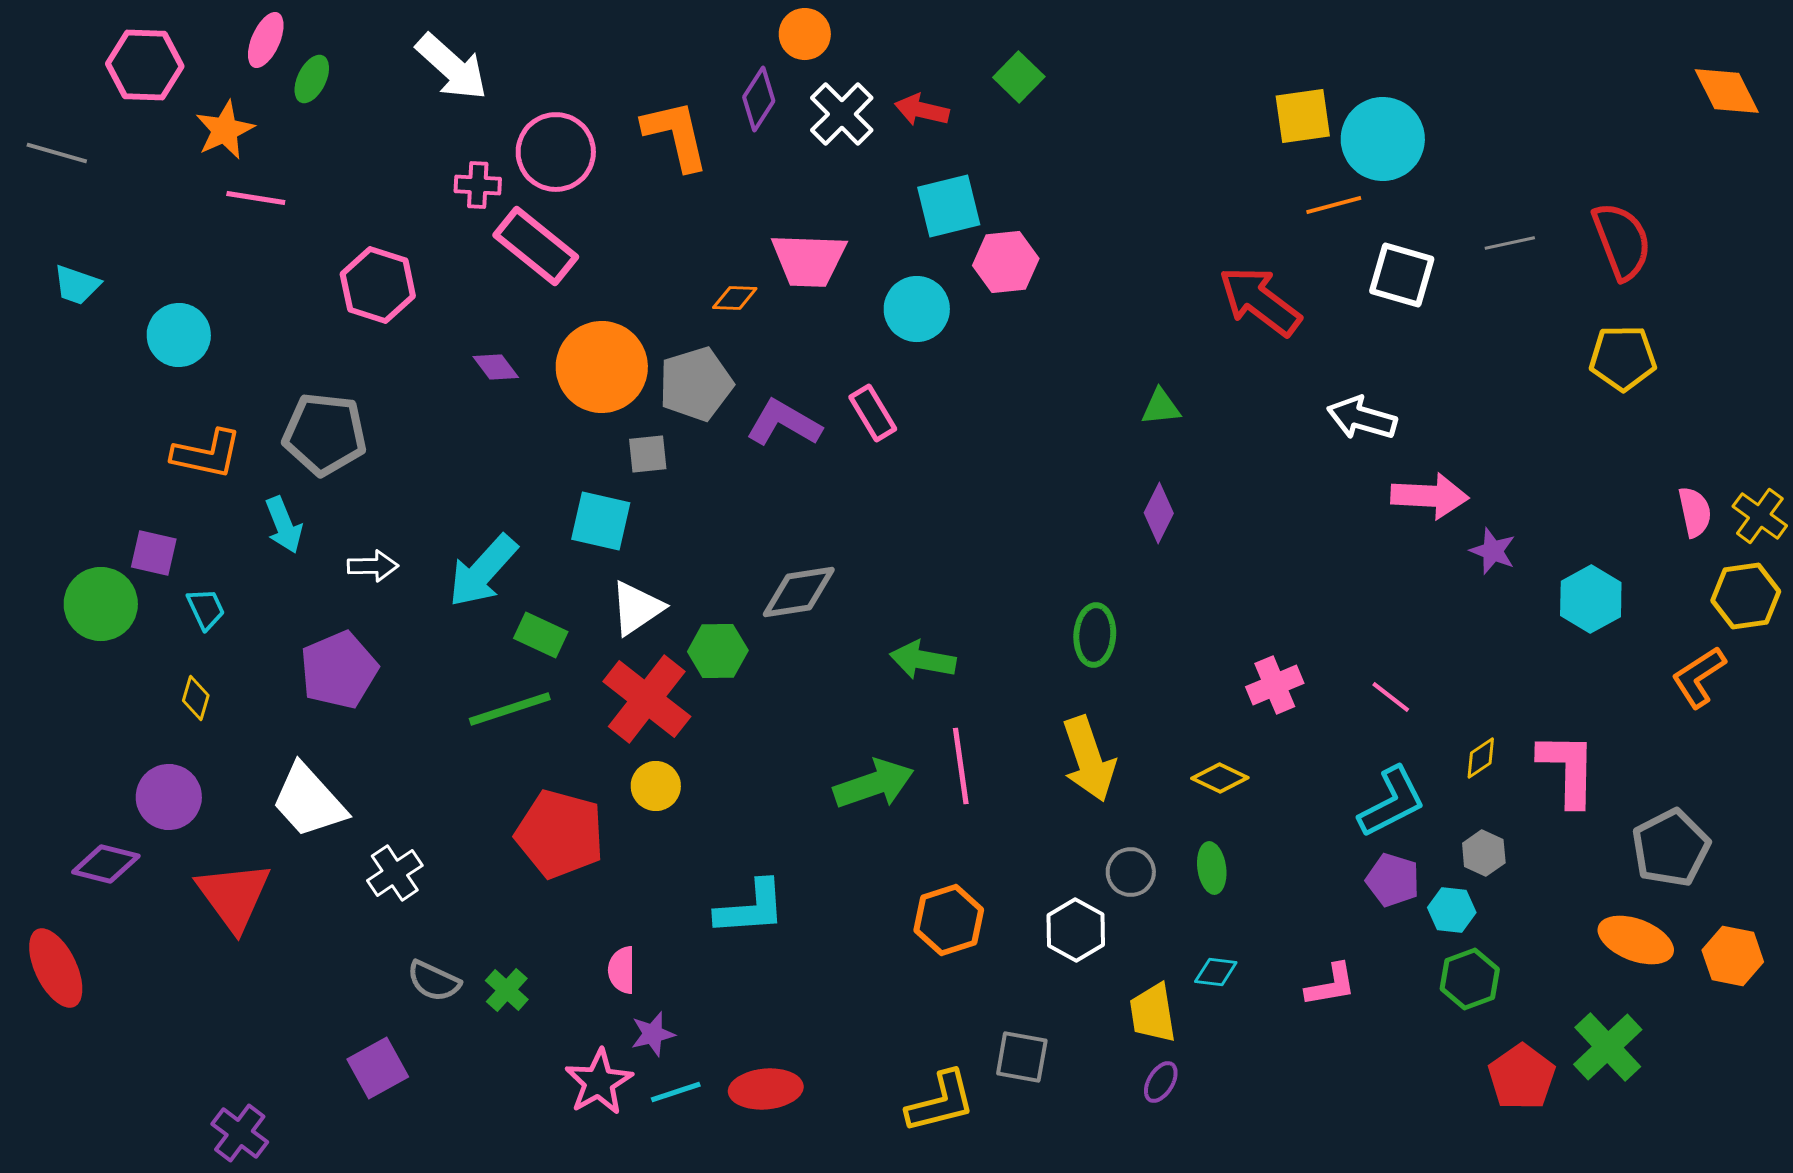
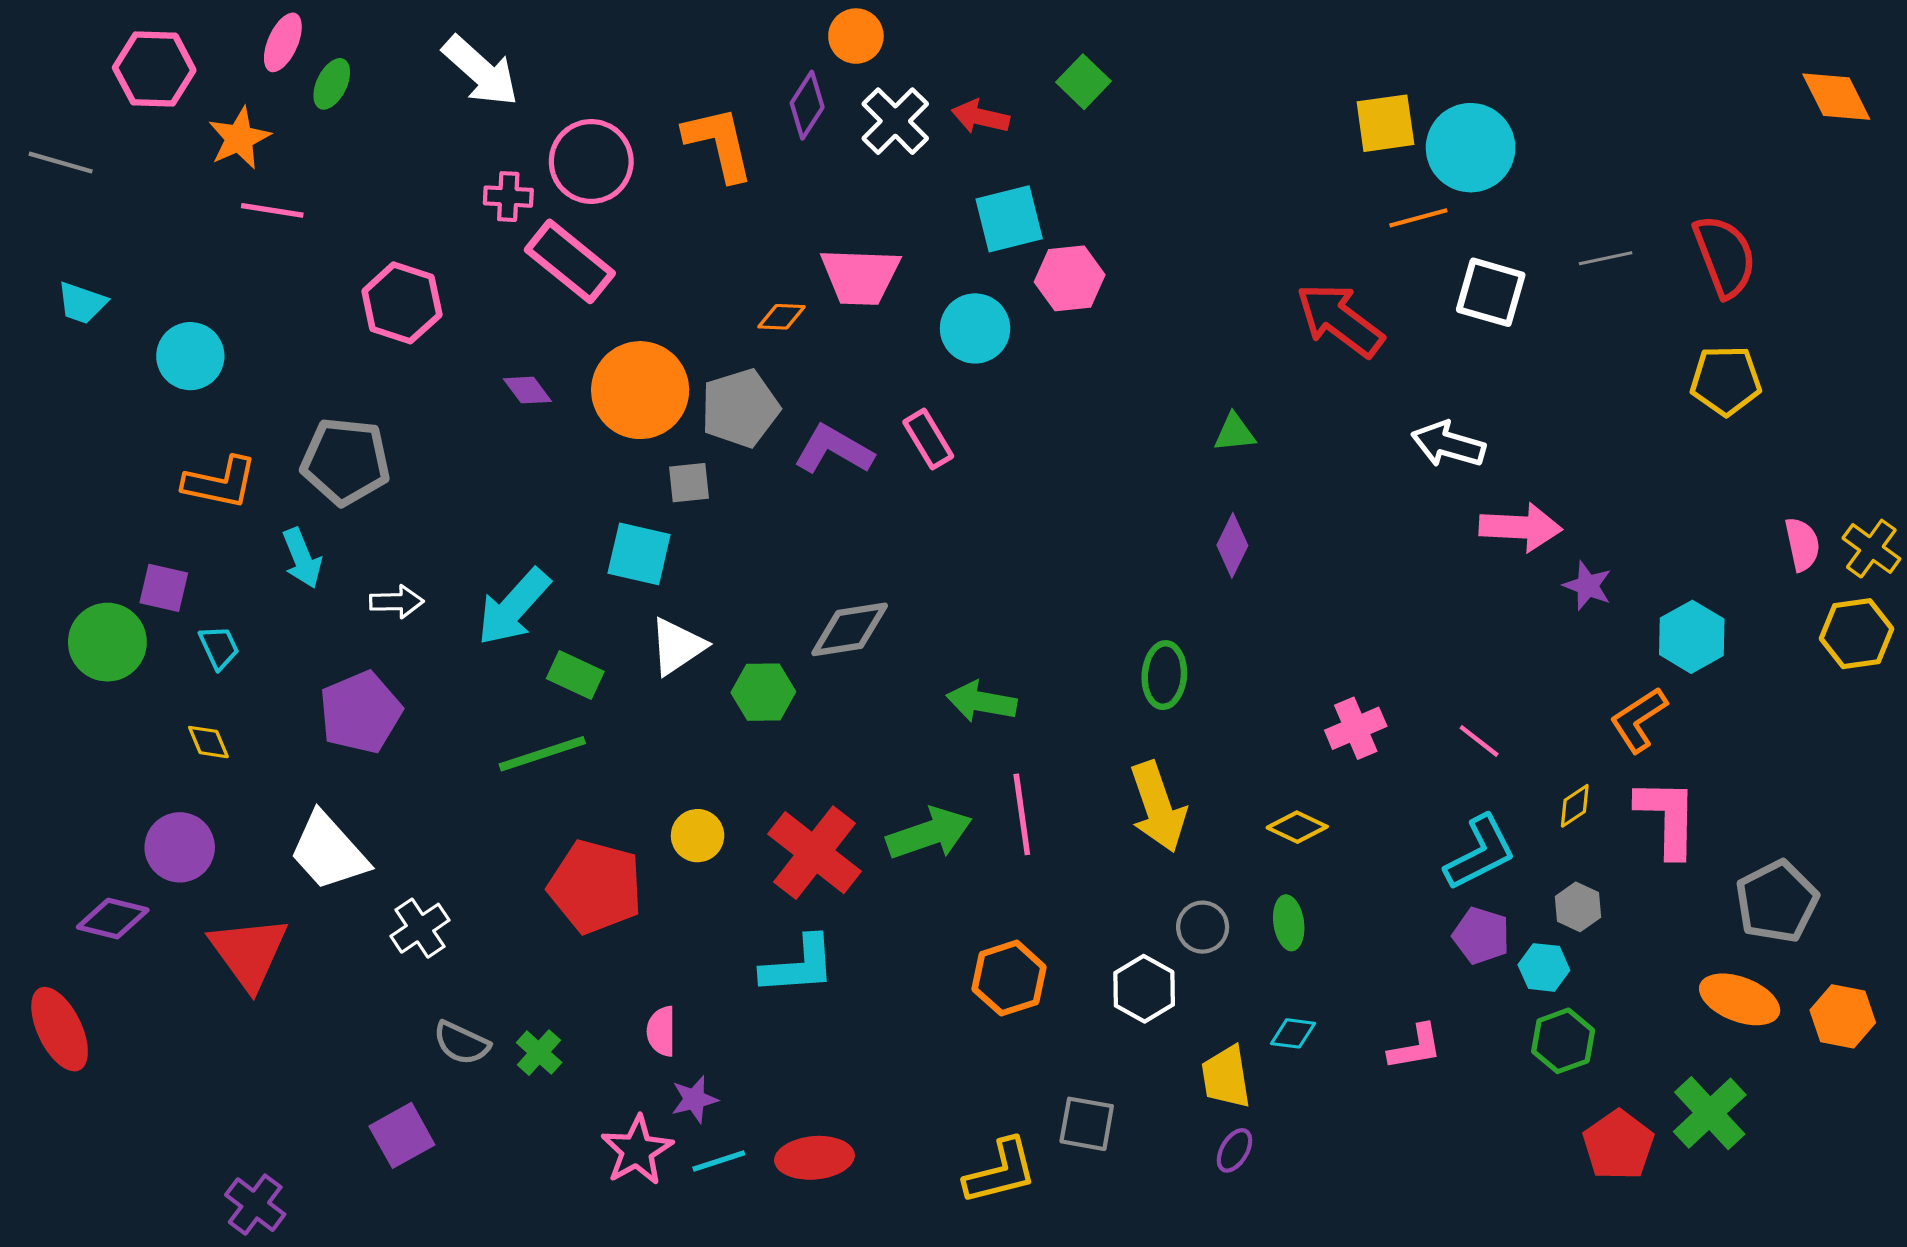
orange L-shape: (1699, 677) -> (1639, 720), moved
yellow diamond: (196, 698) -> (208, 742), turned -39
red cross: (647, 699) -> (814, 853), moved

